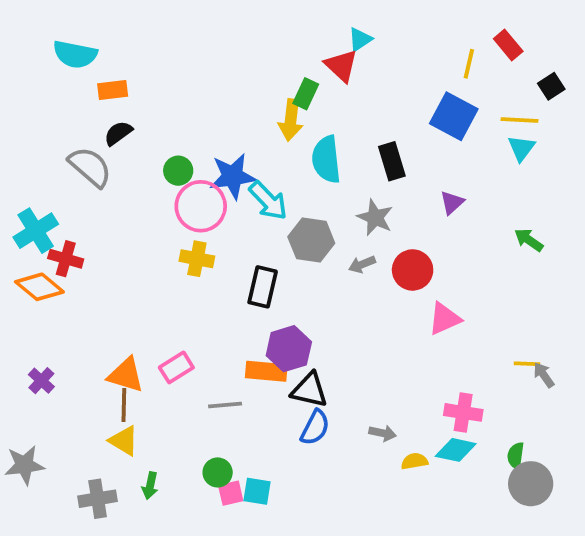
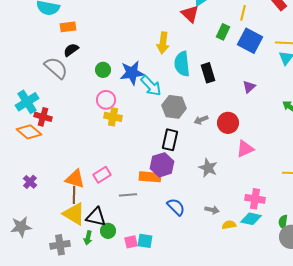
yellow line: (469, 64) -> (243, 13), moved
green rectangle: (306, 94) -> (223, 32), moved
black rectangle: (392, 161) -> (208, 73), moved
pink circle: (201, 206) -> (106, 100), moved, size x0.7
gray star: (375, 217) -> (208, 168), moved
black rectangle: (263, 287) -> (170, 140), moved
black triangle: (309, 390) -> (96, 217), moved
blue semicircle: (315, 427) -> (176, 207), turned -72
yellow triangle: (124, 441) -> (74, 214), size x1.4
green circle: (218, 472) -> (108, 231), moved

